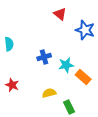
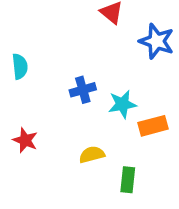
orange rectangle: (83, 77) -> (153, 126), turned -56
green rectangle: (69, 107) -> (128, 180), turned 32

